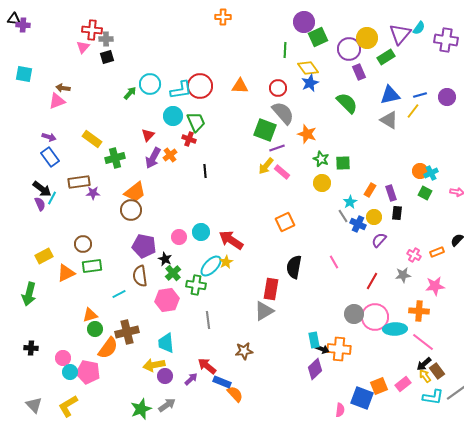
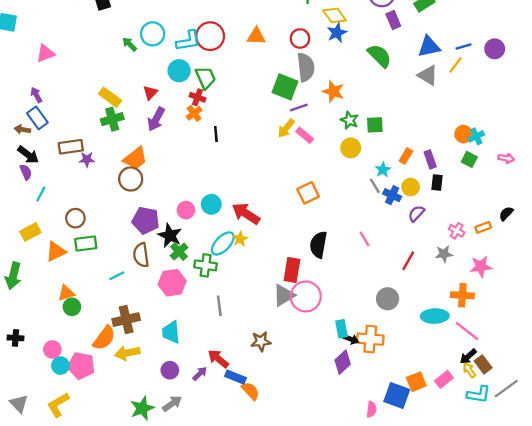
brown arrow: (63, 88) -> (22, 129), moved
green arrow: (130, 93) -> (130, 44), turned -88
gray semicircle: (283, 113) -> (306, 67), turned 35
purple arrow: (49, 137) -> (36, 95), turned -136
yellow rectangle: (92, 139) -> (110, 97), moved
orange cross: (170, 155) -> (194, 113), moved
cyan line: (52, 198) -> (41, 194), moved
black star: (165, 259) -> (170, 235), size x1.5
orange triangle: (90, 315) -> (66, 293), moved
pink circle: (375, 317) -> (306, 296), moved
green circle: (95, 329) -> (72, 307), moved
yellow arrow: (154, 365) -> (127, 353), moved

